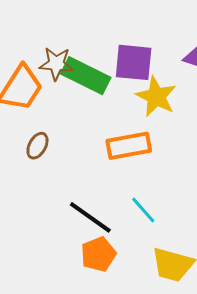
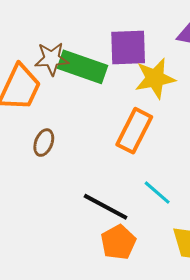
yellow star: (156, 97) -> (155, 78), turned -30
orange rectangle: (129, 146) -> (134, 131), turned -45

